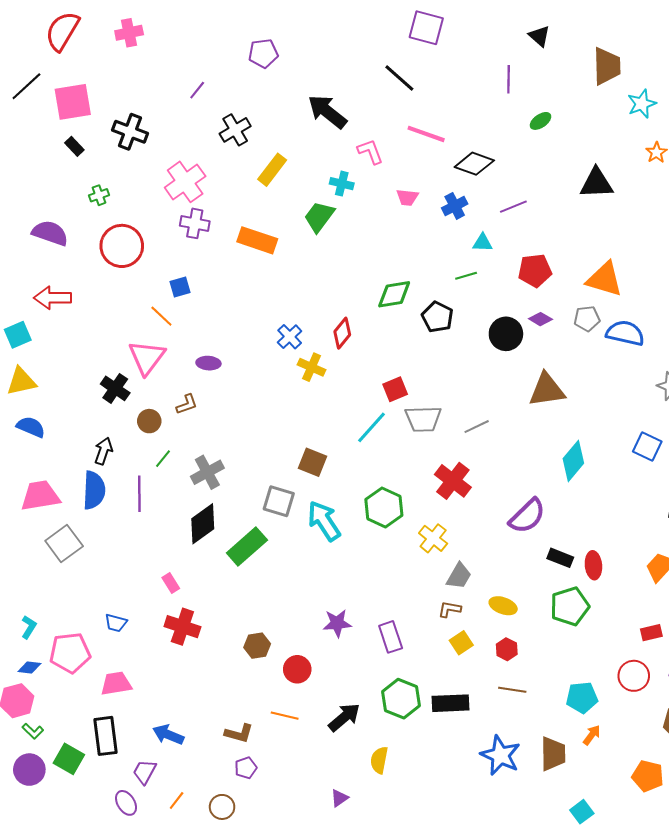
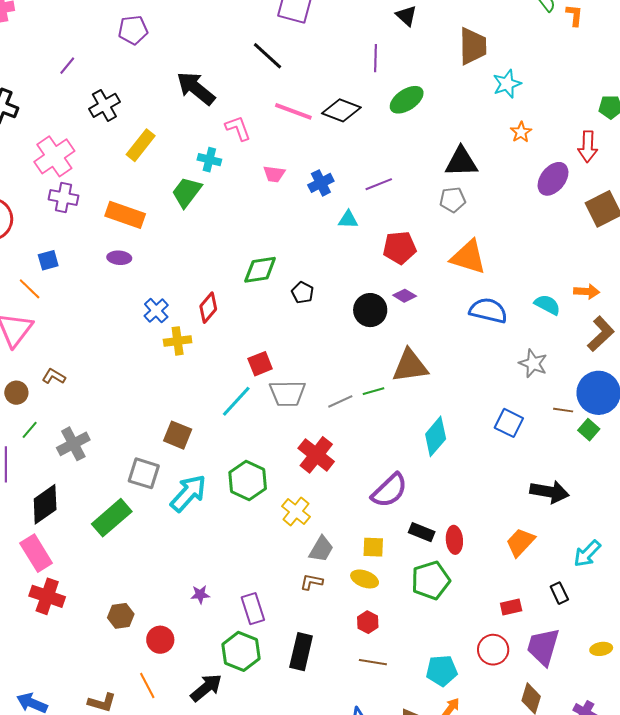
green ellipse: (541, 121) -> (407, 100), size x1.6
black diamond: (474, 164) -> (341, 110), moved
green line: (466, 276) -> (374, 391), moved
black pentagon: (437, 317) -> (303, 293), size x0.7
gray pentagon: (587, 319) -> (453, 200), moved
purple ellipse: (208, 363) -> (119, 258), moved
yellow cross: (312, 367) -> (178, 341), turned -32
brown L-shape: (187, 404) -> (54, 376), turned -130
cyan arrow: (324, 521) -> (188, 493), turned 75
black diamond: (203, 524) -> (45, 504), moved
pink rectangle: (171, 583) -> (36, 553), size x1.8
purple star: (337, 623) -> (200, 595), size x0.7
yellow square: (461, 643) -> (373, 547), moved, turned 35
green hexagon: (401, 699) -> (241, 651), moved
black rectangle: (451, 703) -> (301, 652), moved, turned -75
orange line: (285, 716) -> (147, 685), turned 48

